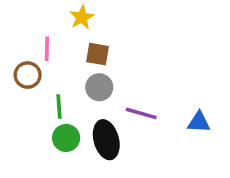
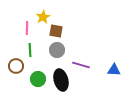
yellow star: (82, 17) -> (43, 17), moved
brown circle: (28, 75) -> (16, 66), moved
green line: (59, 106) -> (30, 50), moved

